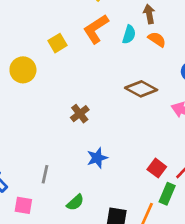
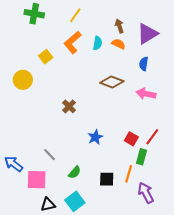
brown arrow: (149, 14) -> (119, 26), moved
blue star: (97, 158) -> (95, 137), moved
gray line: (45, 174) -> (49, 155), turned -48
pink square: (23, 205) -> (37, 180), size x1.5

